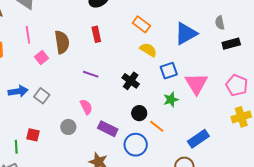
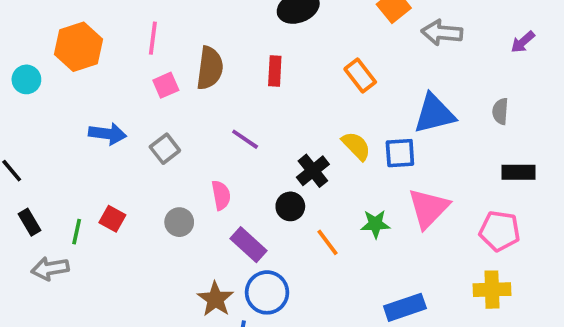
black rectangle: (231, 44) -> (518, 172), moved
yellow semicircle: (148, 50) -> (356, 146), moved
blue square: (169, 71) -> (400, 153), moved
pink pentagon: (237, 85) -> (500, 231), turned -30
gray square: (42, 96) -> (165, 149), moved
black circle: (139, 113) -> (290, 206), moved
orange line: (157, 126) -> (327, 242), moved
blue circle: (136, 145) -> (267, 292), moved

